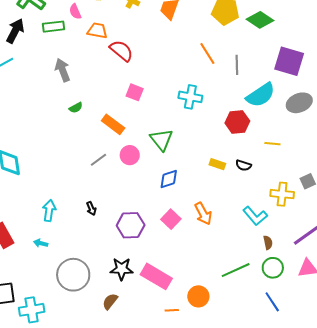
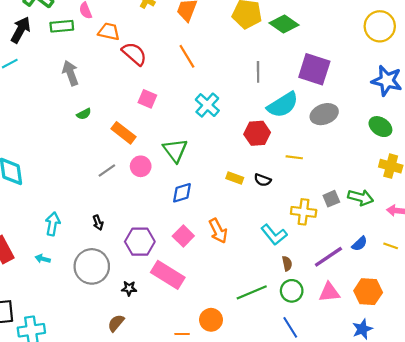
orange line: (207, 54) -> (187, 56), moved
cyan cross: (190, 97) -> (207, 105), turned 30
black star: (122, 269) -> (129, 288), size x0.6
gray circle: (73, 275) -> (92, 266), moved
pink rectangle: (156, 276) -> (168, 275), moved

